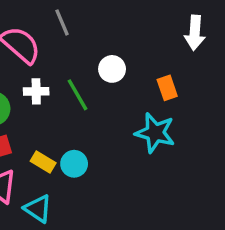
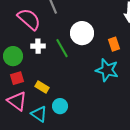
white circle: (112, 69) -> (82, 33), size x1.5
cyan circle: (74, 164) -> (60, 106), moved

